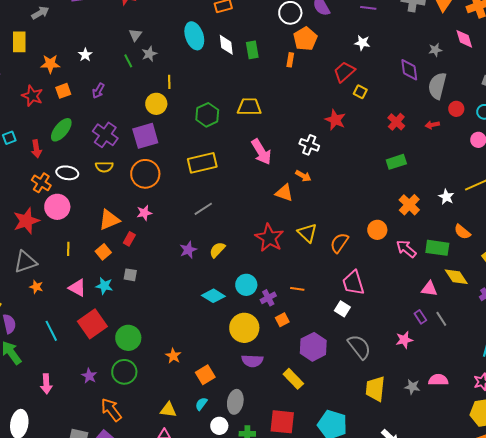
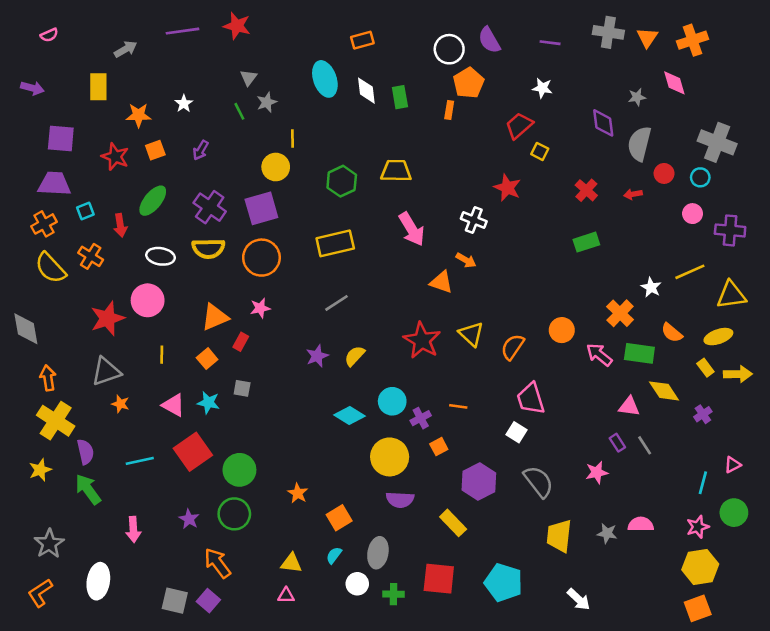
yellow semicircle: (104, 167) -> (208, 249), size x1.4
orange cross: (41, 183) -> (91, 256), moved
orange cross: (409, 205) -> (620, 313), moved
cyan line: (51, 331) -> (140, 461), turned -75

